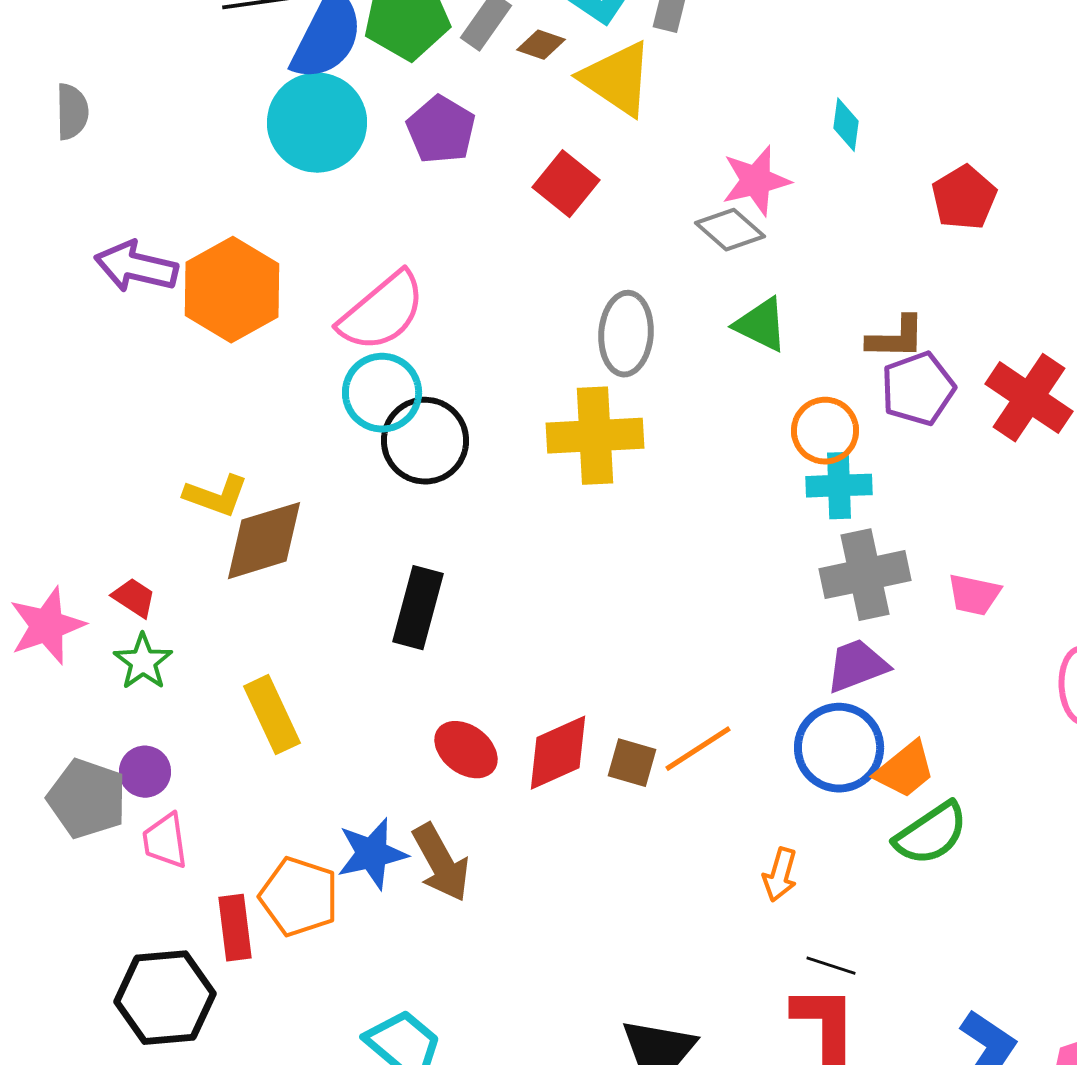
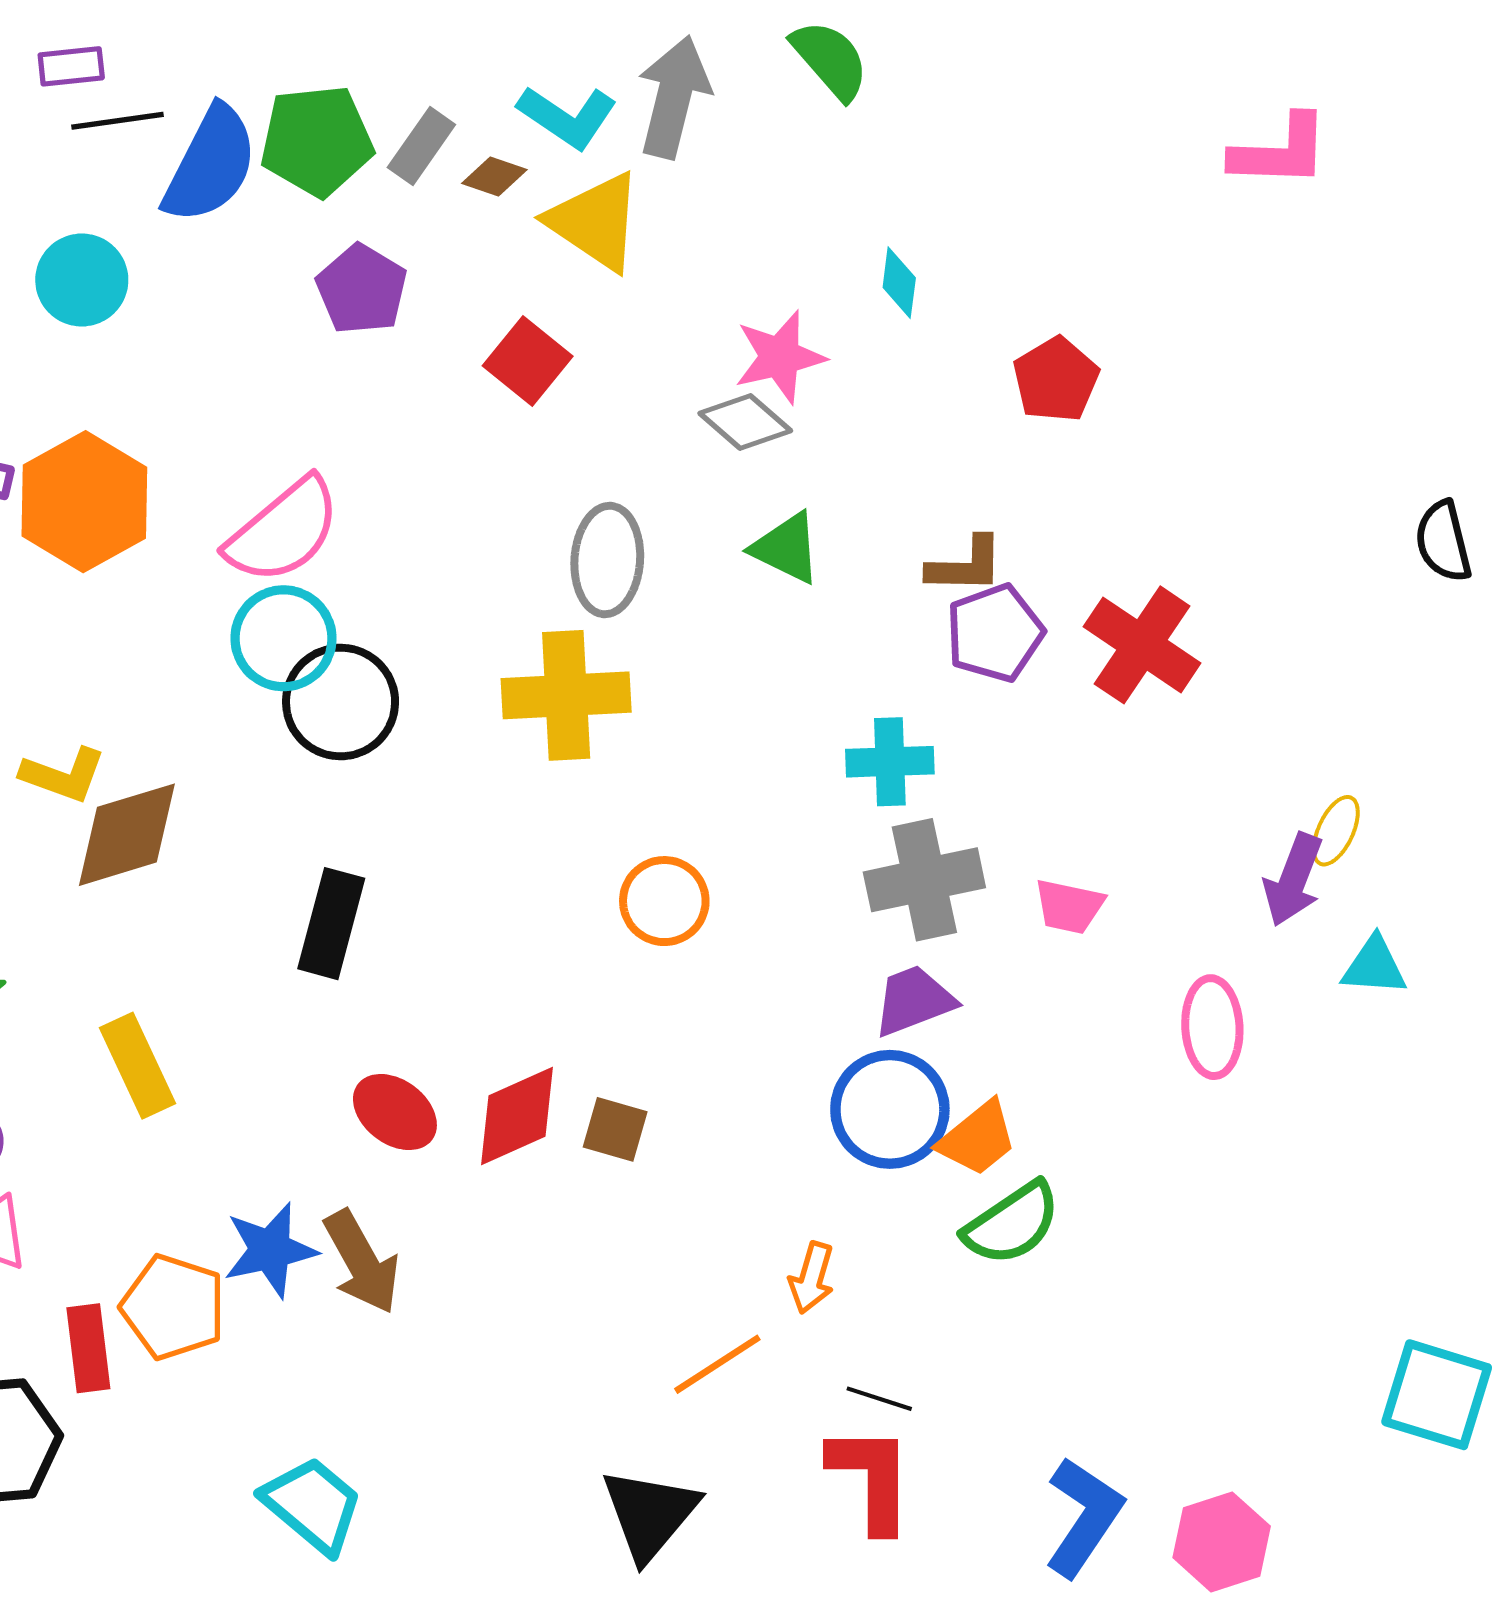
cyan circle: (317, 123) -> (82, 280), moved, size x0.7
orange circle: (825, 431) -> (664, 901), moved
orange line: (698, 749) -> (717, 1364), moved

